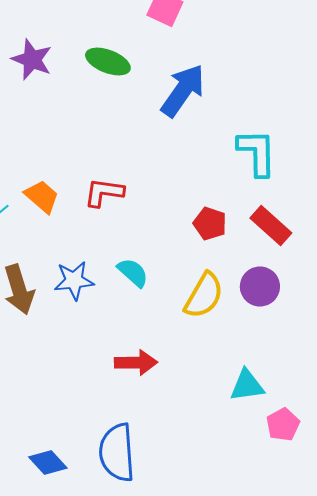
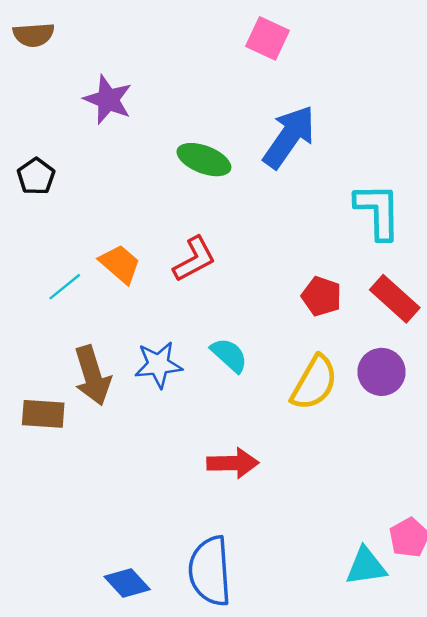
green ellipse: (108, 62) -> (204, 160), moved
red L-shape: (104, 193) -> (194, 259), turned 144
cyan triangle: (247, 386) -> (366, 566), moved

